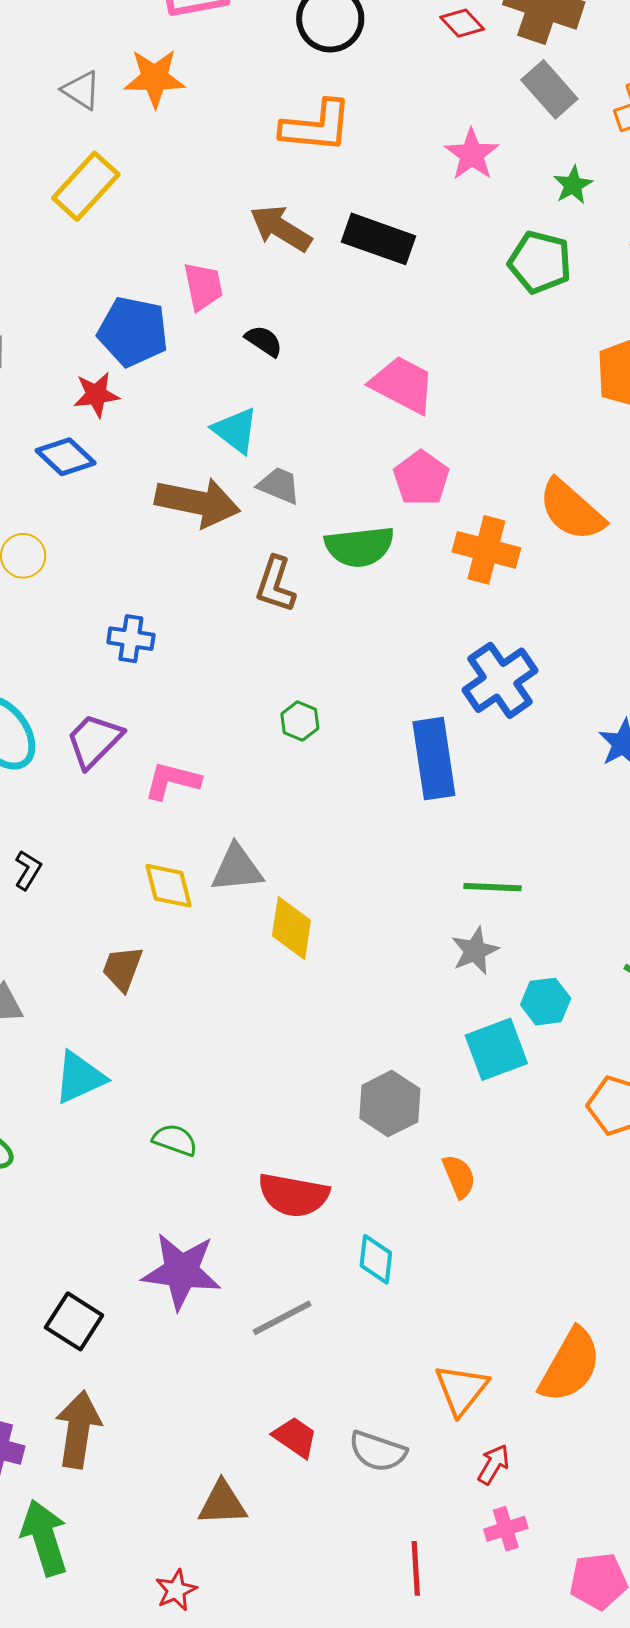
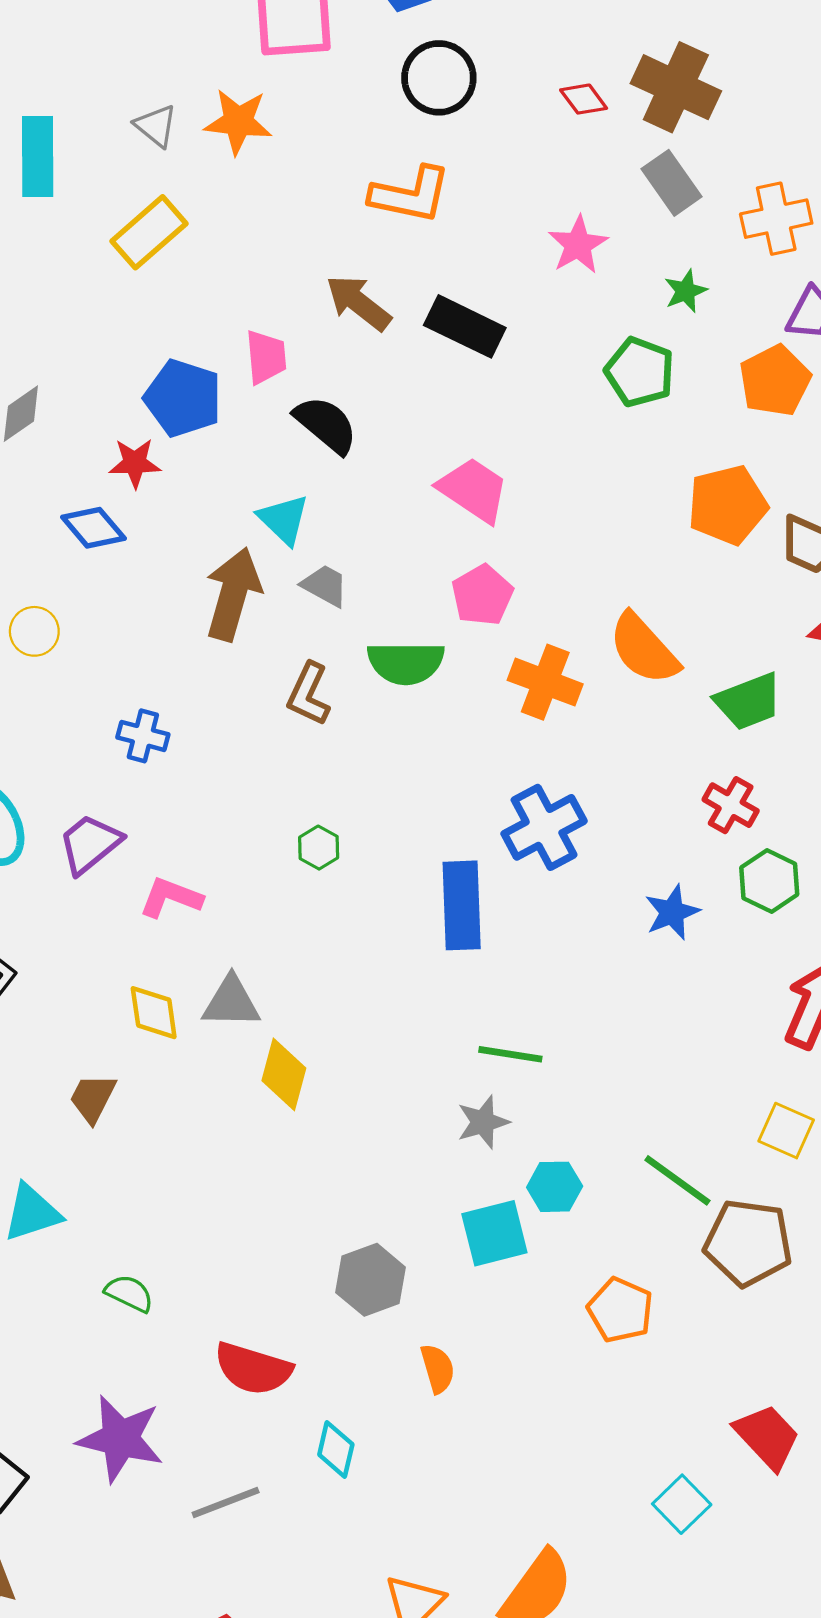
black semicircle: (264, 341) -> (326, 425), size x1.6
brown arrow: (198, 502) -> (233, 594), turned -92

